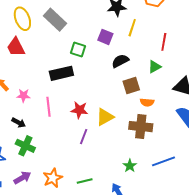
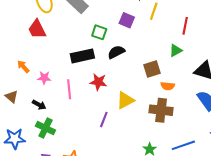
black semicircle: (120, 61) -> (116, 52), moved
red star: (79, 110) -> (98, 82), moved

